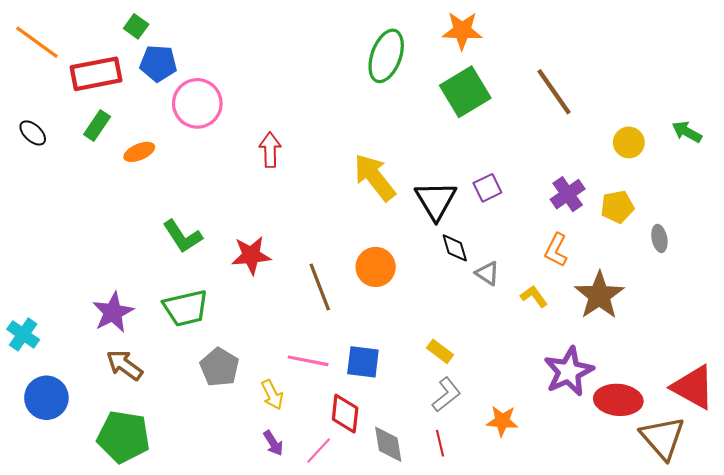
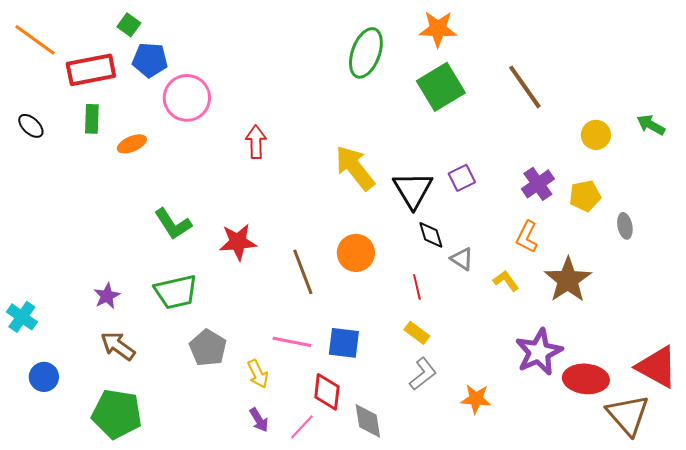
green rectangle: (97, 126) -> (92, 119), turned -32
purple star: (113, 312) -> (107, 296), size x0.7
blue circle: (46, 398) -> (44, 377), size x0.7
red line: (440, 443) -> (417, 287), moved

